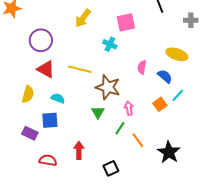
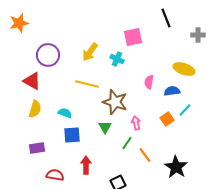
yellow arrow: (83, 18) -> (90, 52), moved
red triangle: (46, 69) -> (32, 81), moved
blue semicircle: (165, 76) -> (172, 91), turned -49
blue square: (50, 120) -> (72, 135), moved
purple rectangle: (30, 133) -> (37, 148), turned -35

